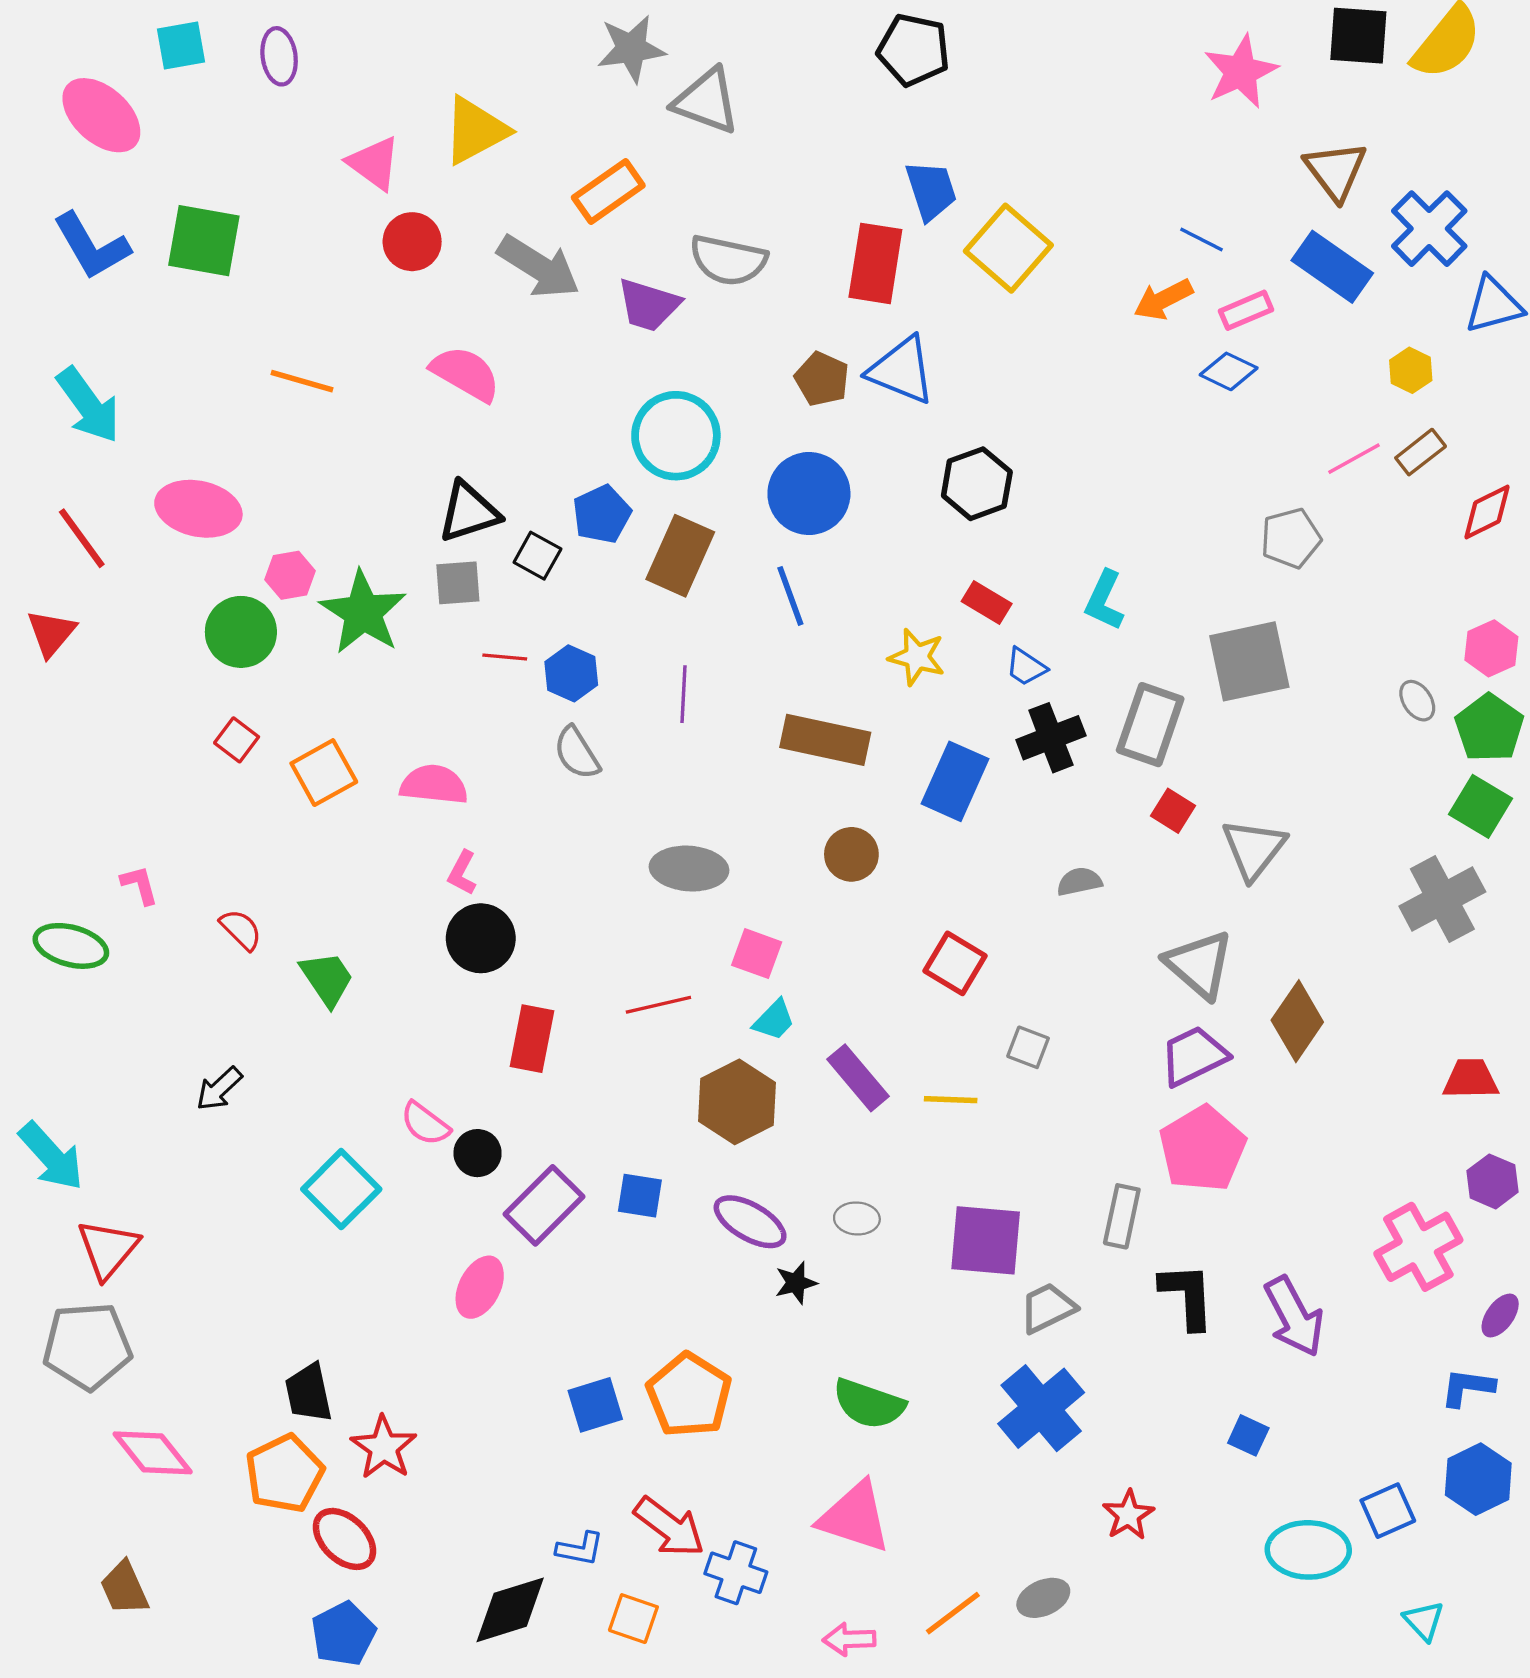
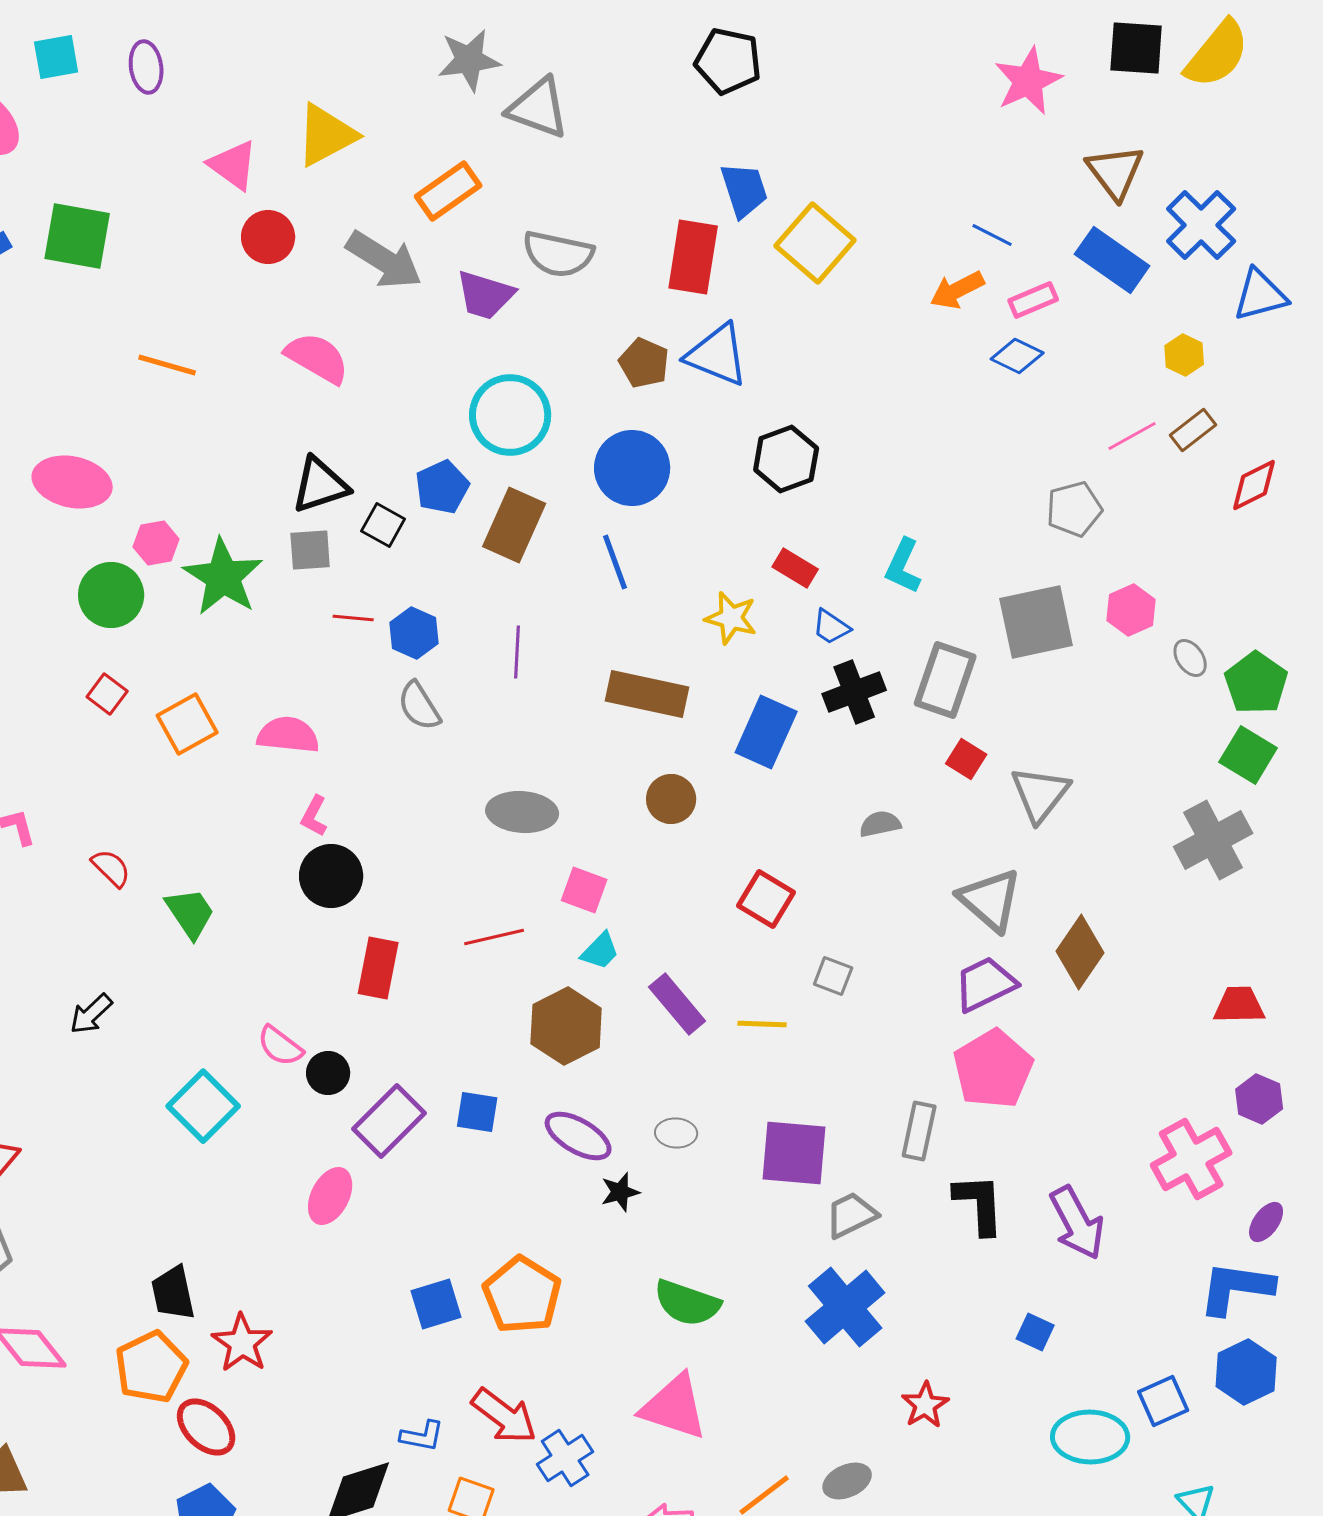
pink hexagon: (1491, 648) -> (1131, 610), moved
blue L-shape: (1467, 1387) -> (1236, 1288), size x1.5
blue cross: (736, 1573) -> (565, 1458), turned 38

